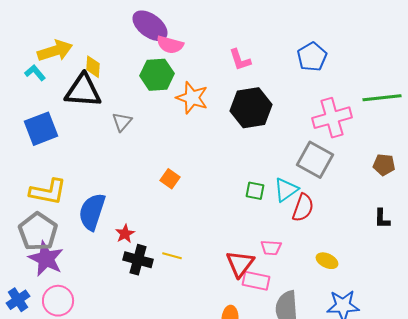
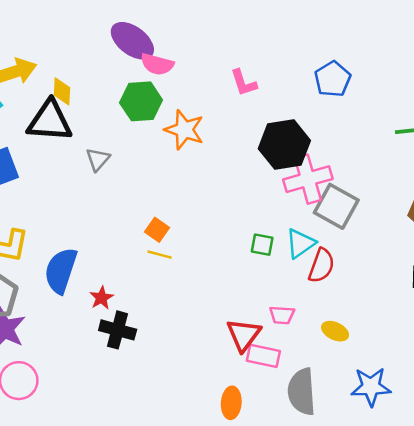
black hexagon: (251, 108) -> (284, 145), moved
pink cross: (332, 118) -> (308, 179), moved
yellow line: (172, 256) -> (160, 255), moved
yellow ellipse: (327, 261) -> (335, 331), moved

